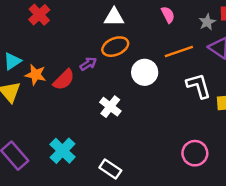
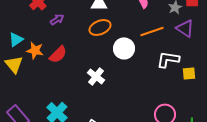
purple arrow: (88, 64) -> (57, 19), moved
white L-shape: (199, 86) -> (168, 59), turned -65

